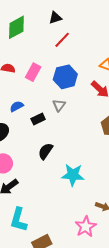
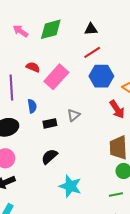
pink rectangle: (33, 72) -> (56, 77), size x1.4
blue hexagon: (65, 77) -> (101, 76), moved
blue semicircle: (17, 106) -> (32, 106), turned 96

